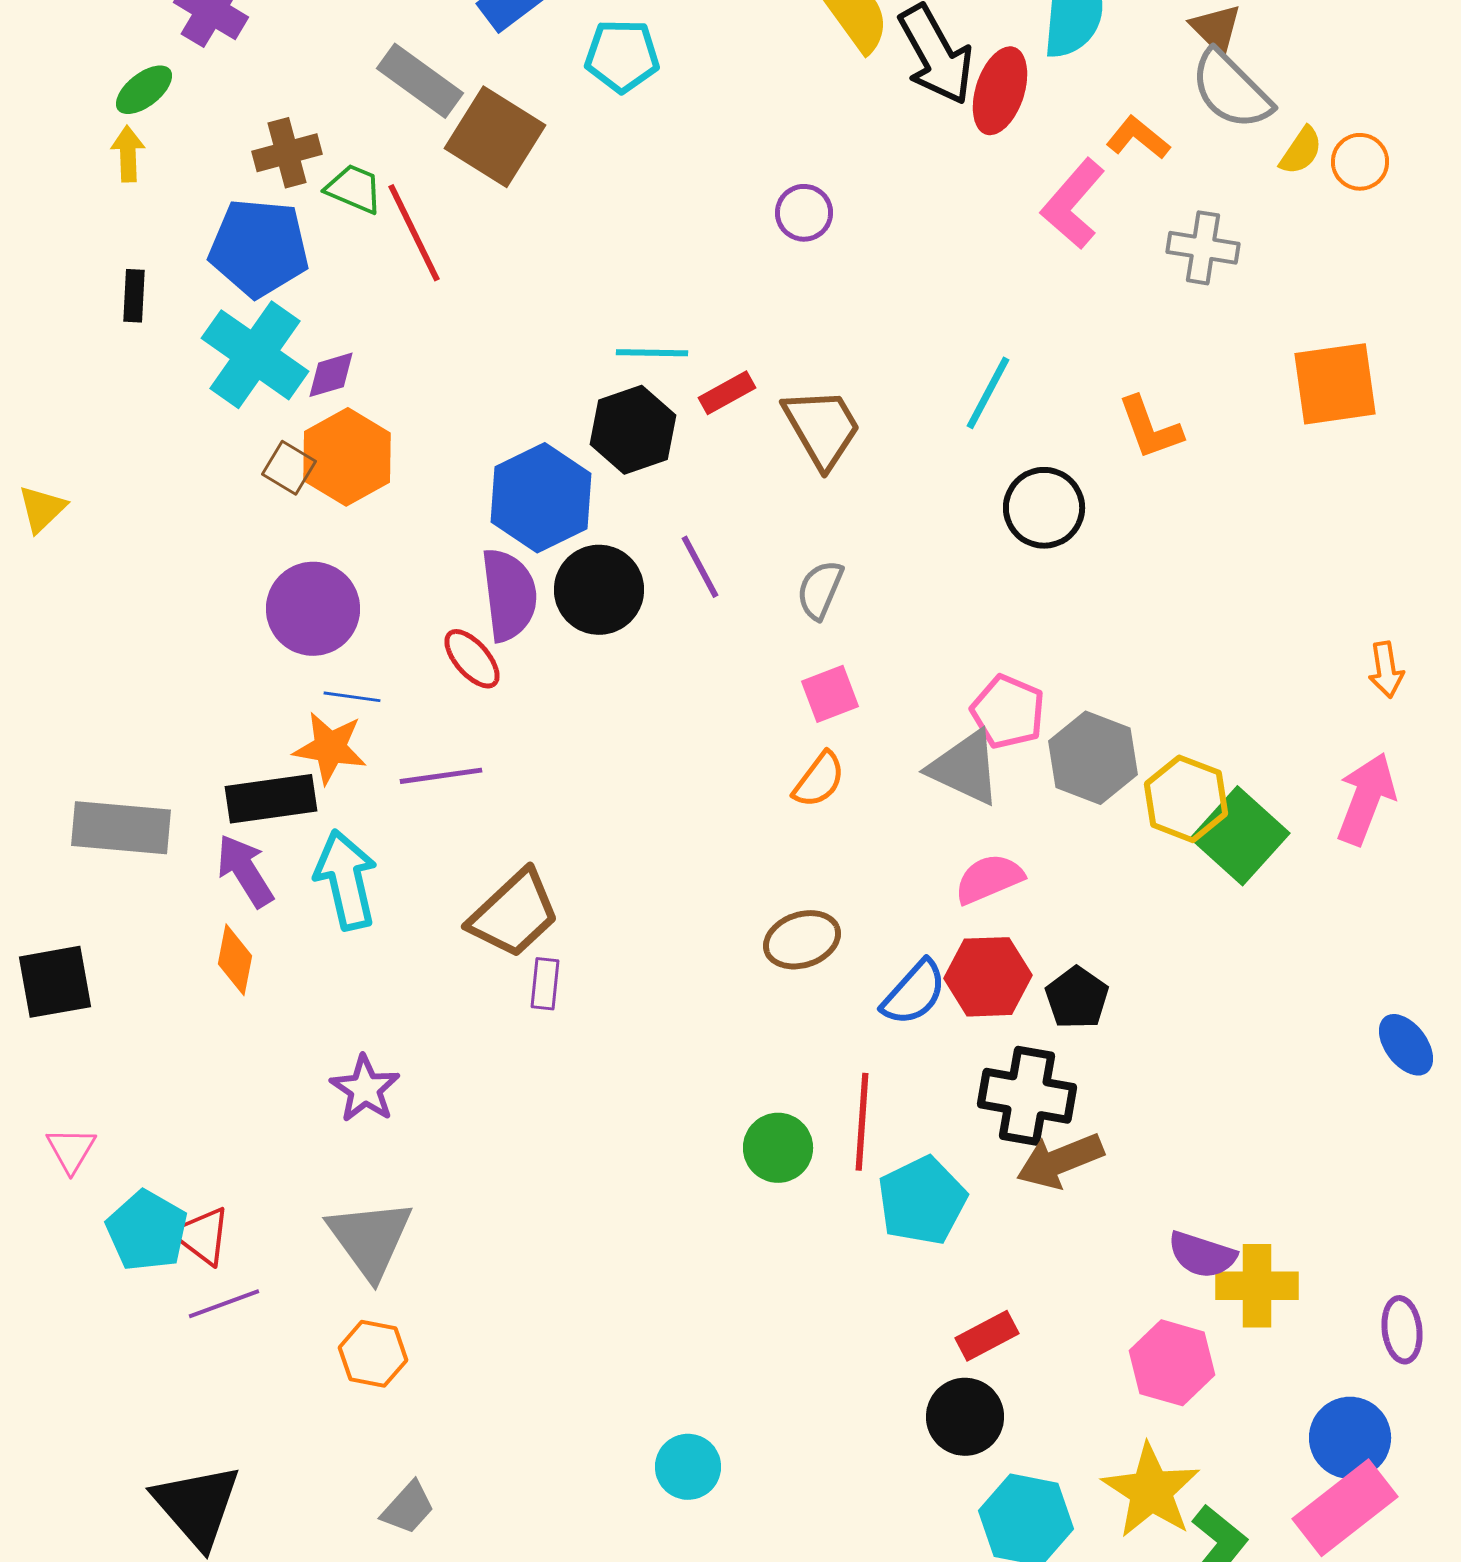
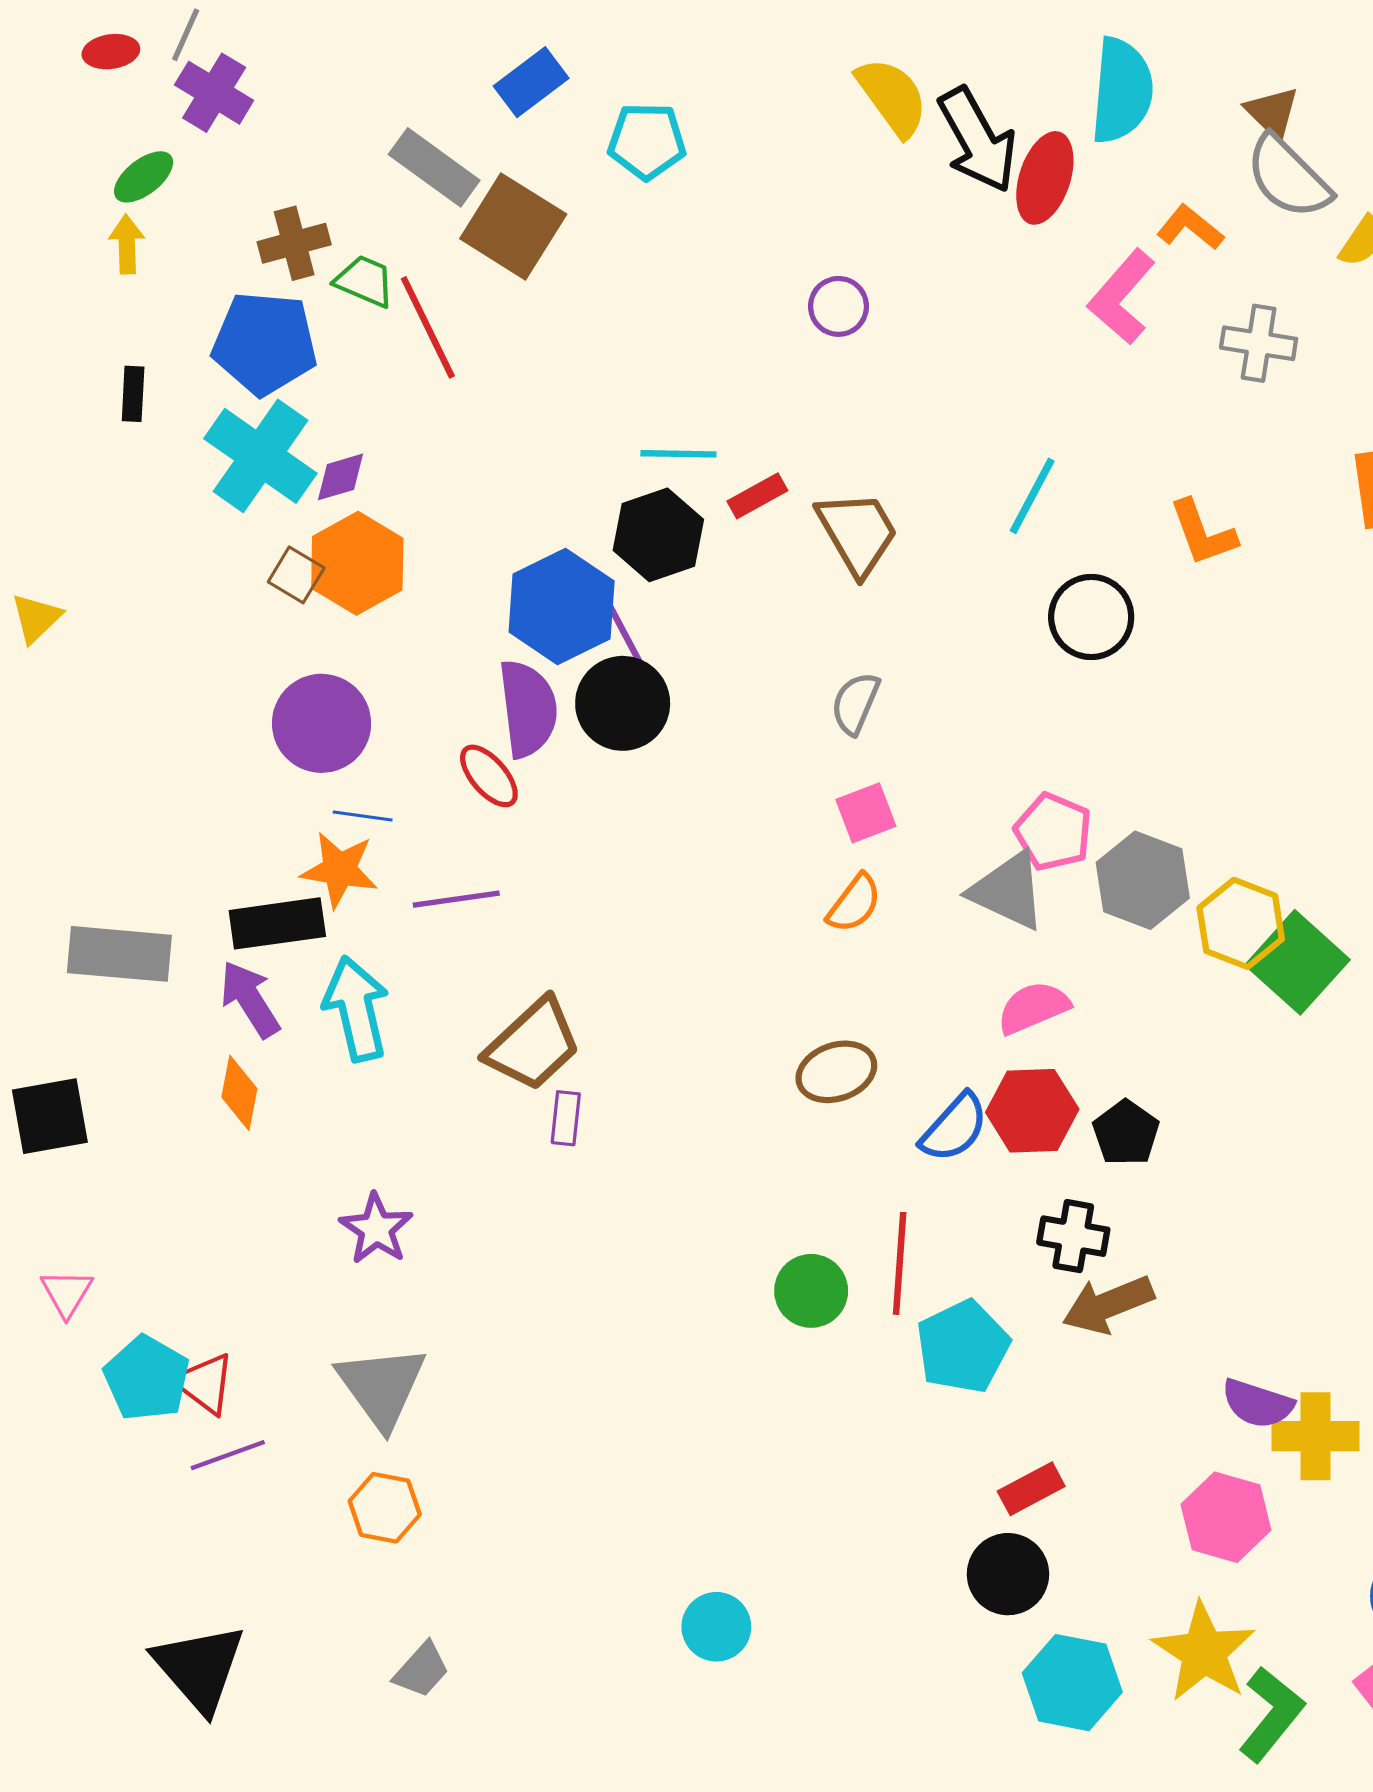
purple line: (700, 567) -> (627, 638), moved
black cross: (1027, 1096) -> (1073, 1236), size x0.7

